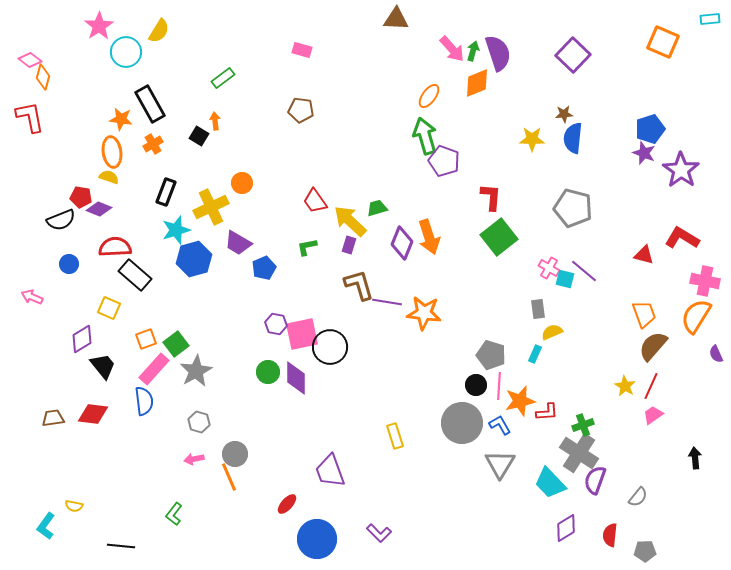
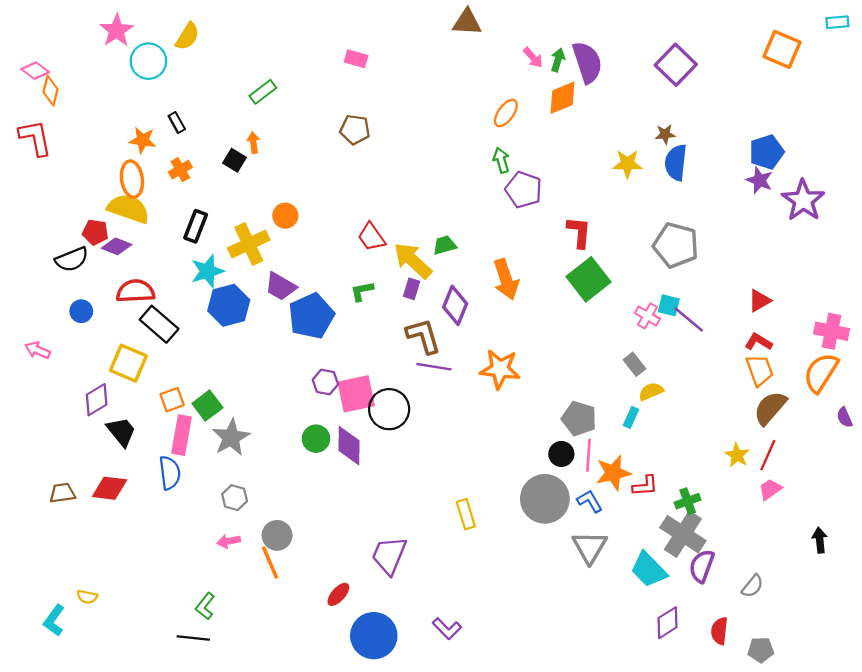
pink arrow: (452, 49) -> (533, 58), size x0.7
black rectangle: (150, 104) -> (177, 122), size x0.5
green arrow: (425, 136) -> (501, 160), size x0.6
yellow semicircle: (109, 177) -> (128, 209), size x1.8
red L-shape: (682, 238) -> (758, 342), moved, size x0.7
purple diamond: (402, 243) -> (455, 305), moved
red triangle: (644, 255) -> (760, 301), turned -45
blue pentagon: (264, 268) -> (311, 316), size x1.6
cyan square: (565, 279) -> (669, 305), moved
purple line: (387, 302) -> (434, 367), moved
yellow square: (109, 308) -> (128, 363), size x1.4
gray rectangle: (538, 309) -> (634, 364), turned -30
pink rectangle: (154, 369) -> (181, 435), turned -32
purple trapezoid: (330, 471) -> (389, 555), turned 42
black line: (121, 546) -> (193, 638), moved

